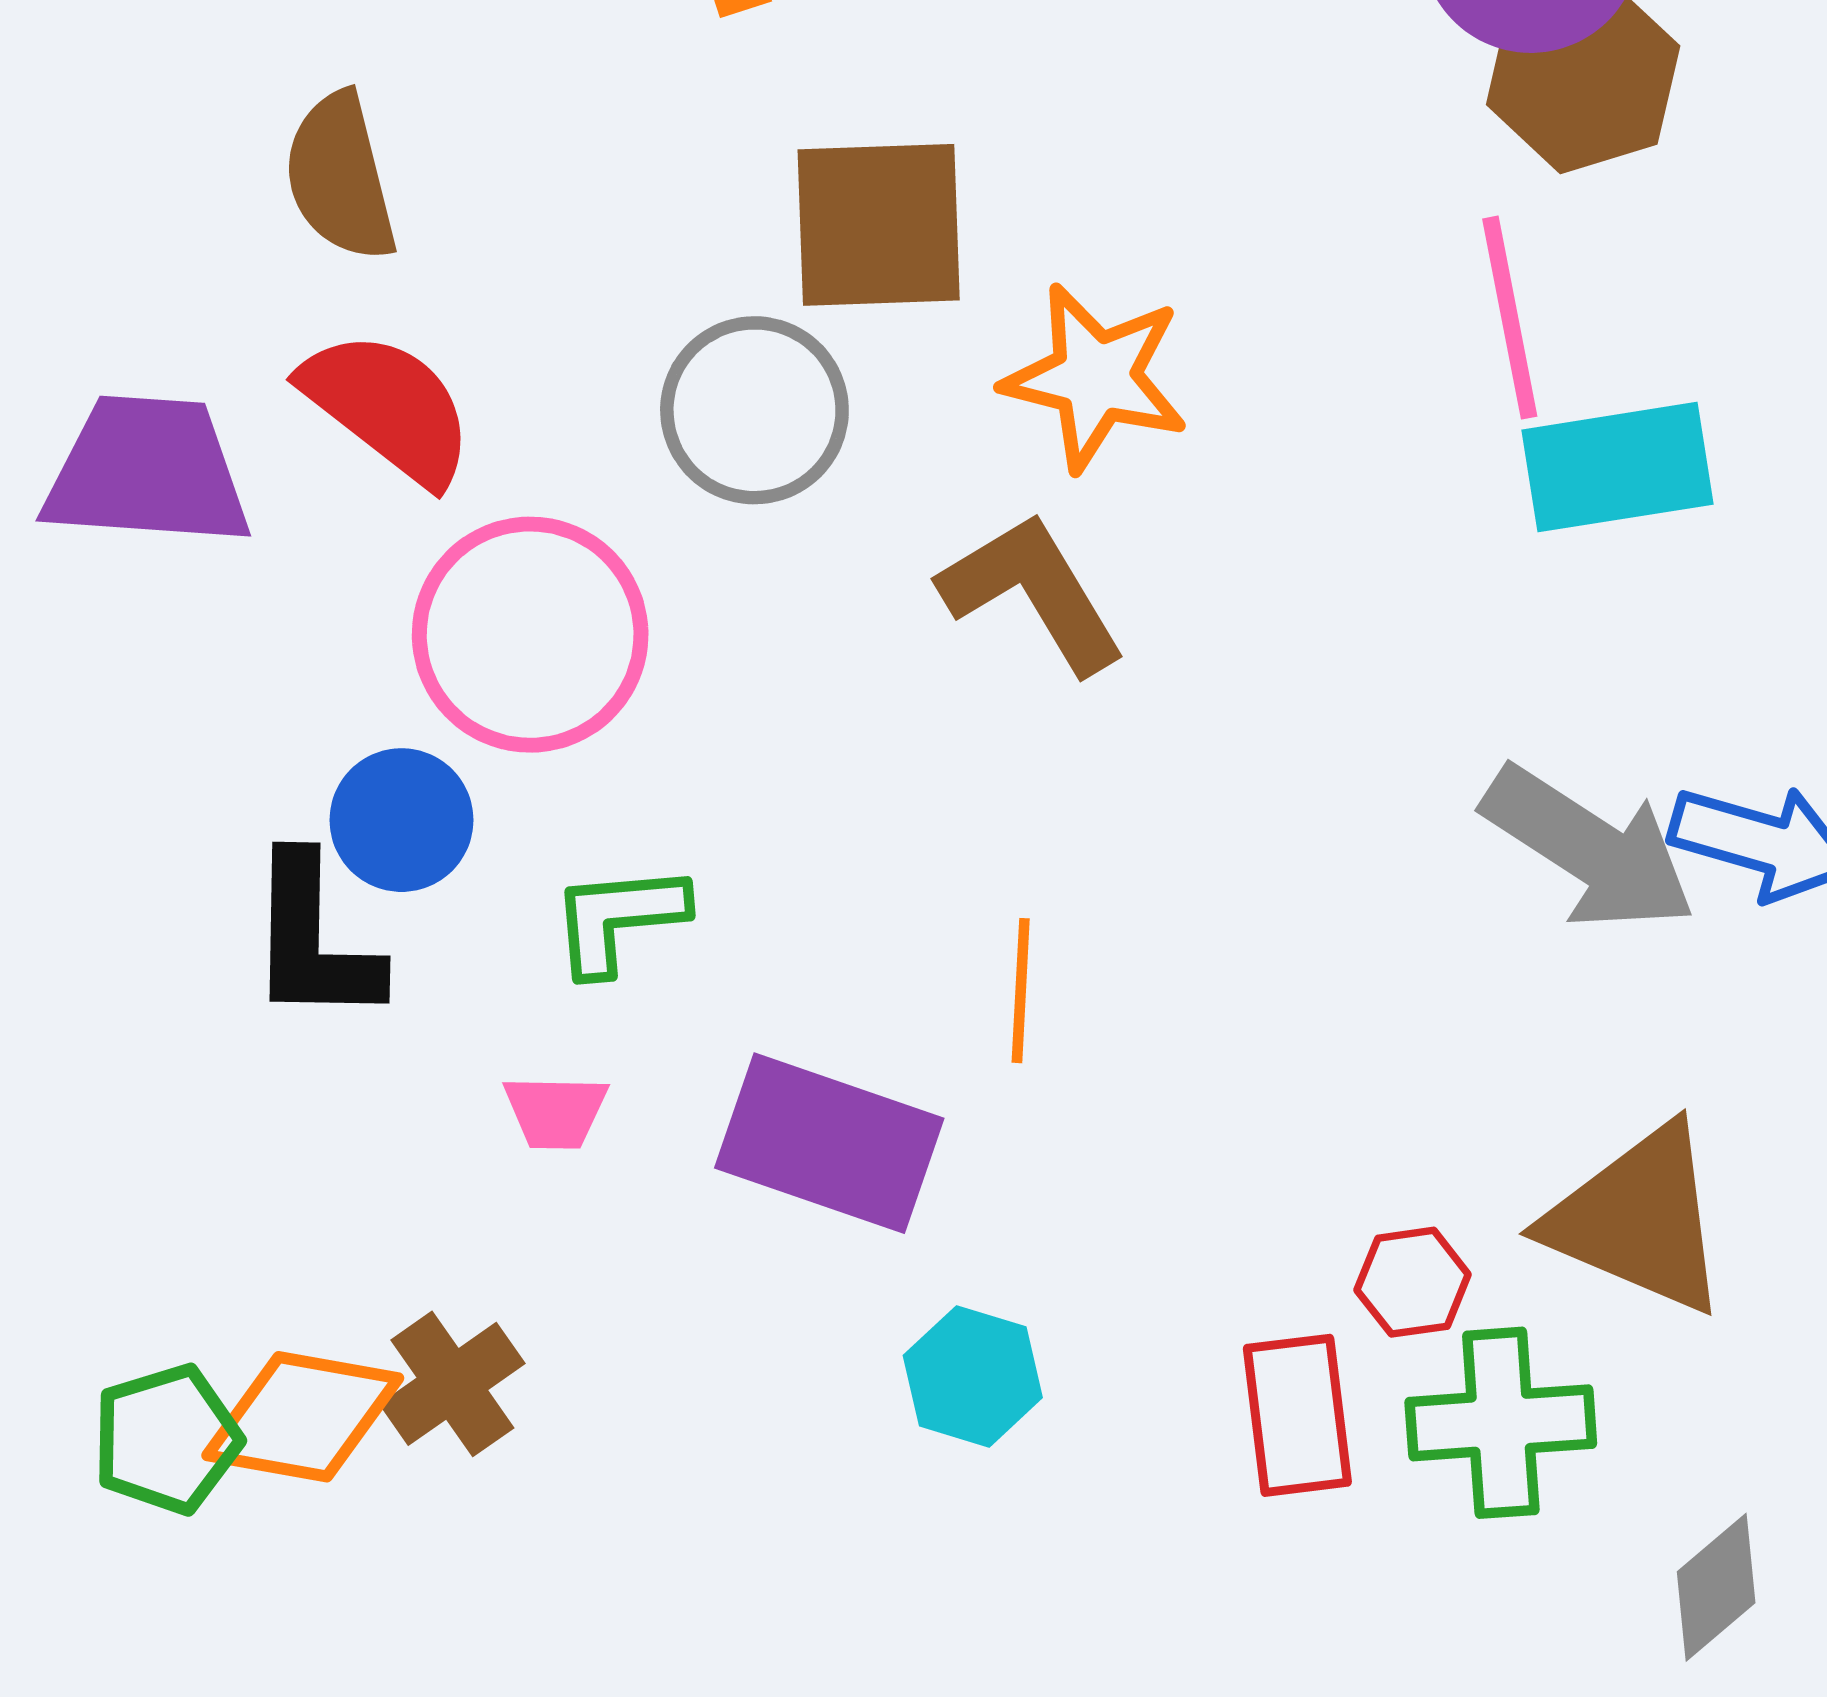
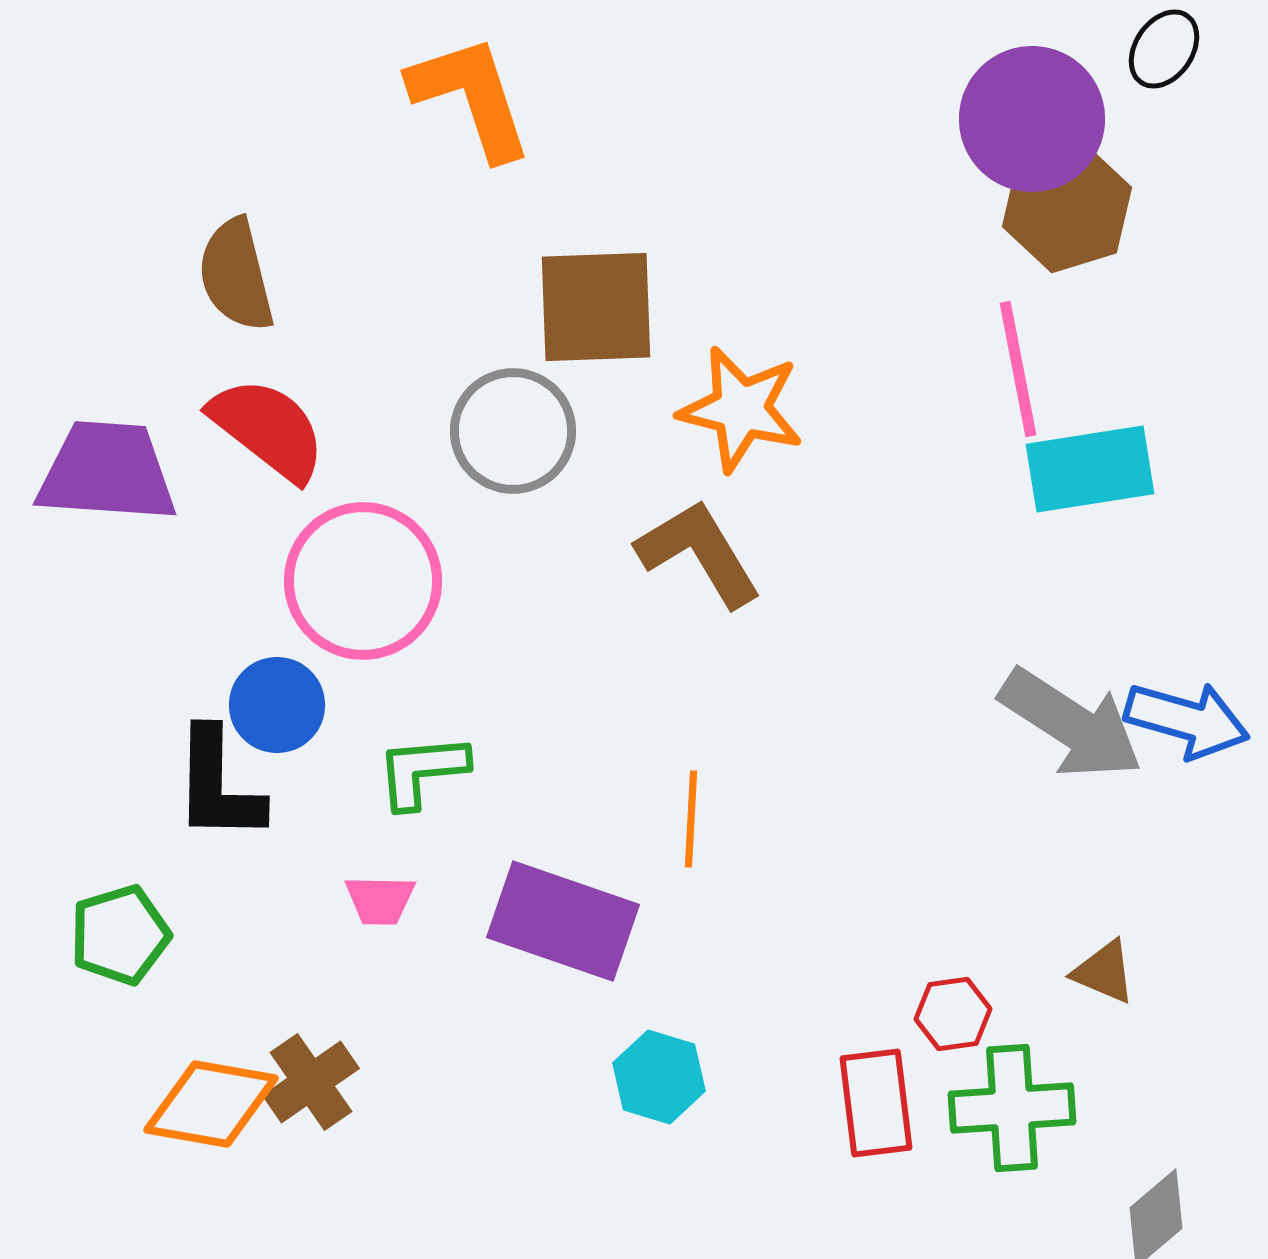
brown triangle: (1638, 1219) -> (1104, 972), size x0.5
green pentagon: (167, 1439) -> (120, 935), moved

